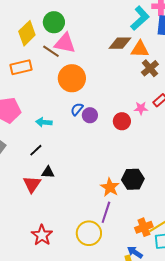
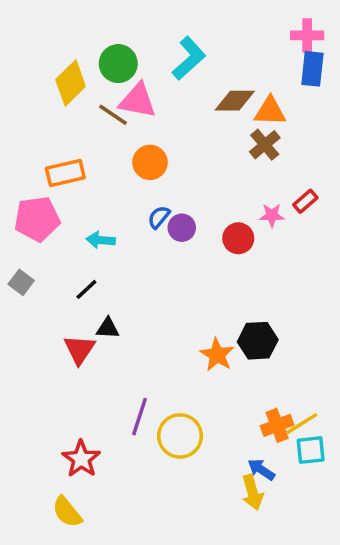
cyan L-shape: (140, 18) -> (189, 58), moved
orange rectangle: (21, 67) -> (65, 173), moved
brown cross: (150, 68) -> (265, 145), moved
orange circle: (72, 78) -> (150, 162), size x0.7
purple line: (106, 212) -> (139, 417), moved
red star: (42, 235) -> (81, 459), moved

